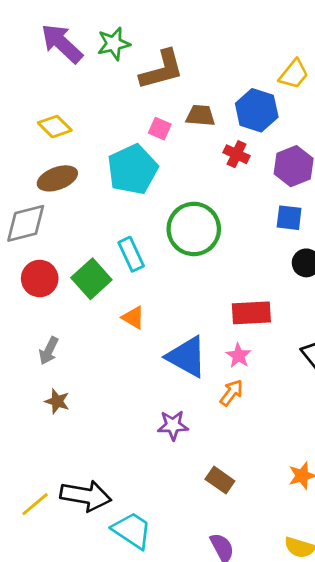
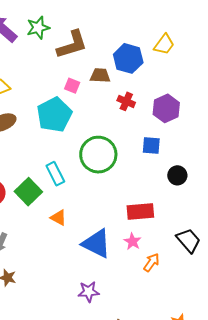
blue hexagon: (257, 110) -> (128, 58), moved
blue square: (289, 218) -> (151, 145), moved
orange arrow: (231, 393) -> (151, 262), moved

